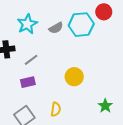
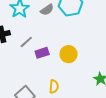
purple rectangle: (28, 82) -> (42, 53), moved

